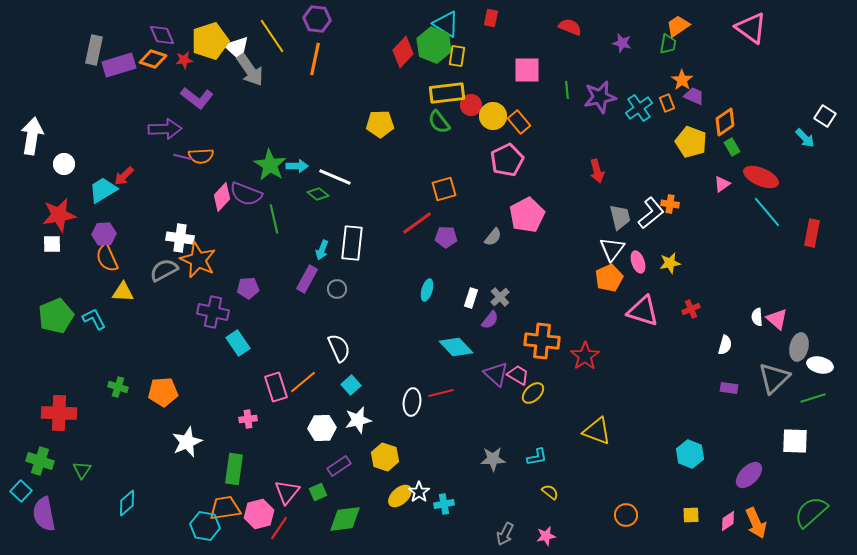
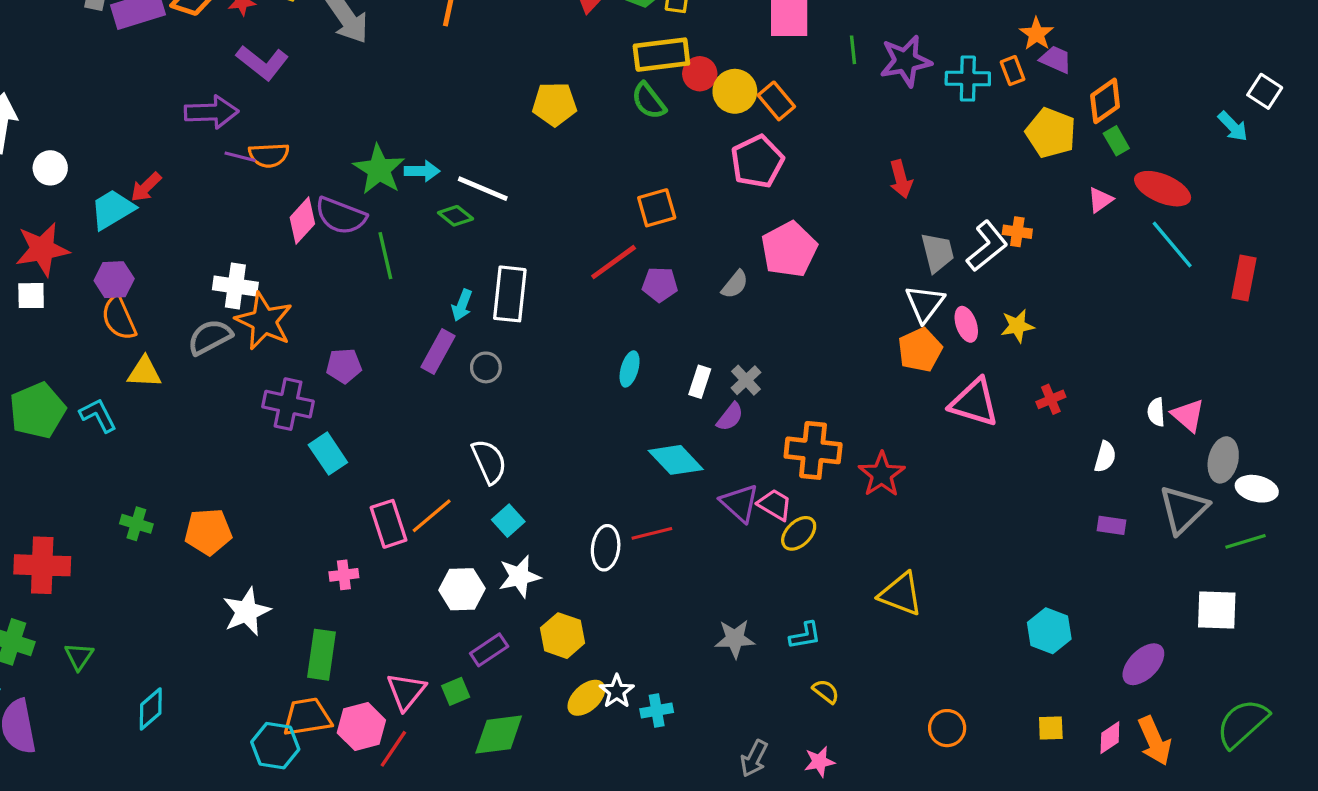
cyan cross: (639, 108) -> (968, 79), turned 36

